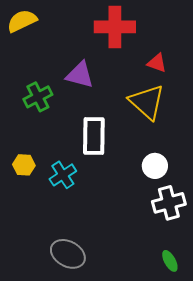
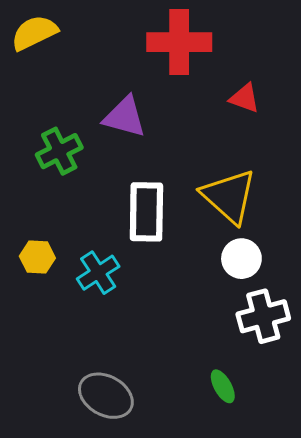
yellow triangle: (147, 102) -> (229, 196), moved
green ellipse: (170, 261) -> (223, 386), moved

